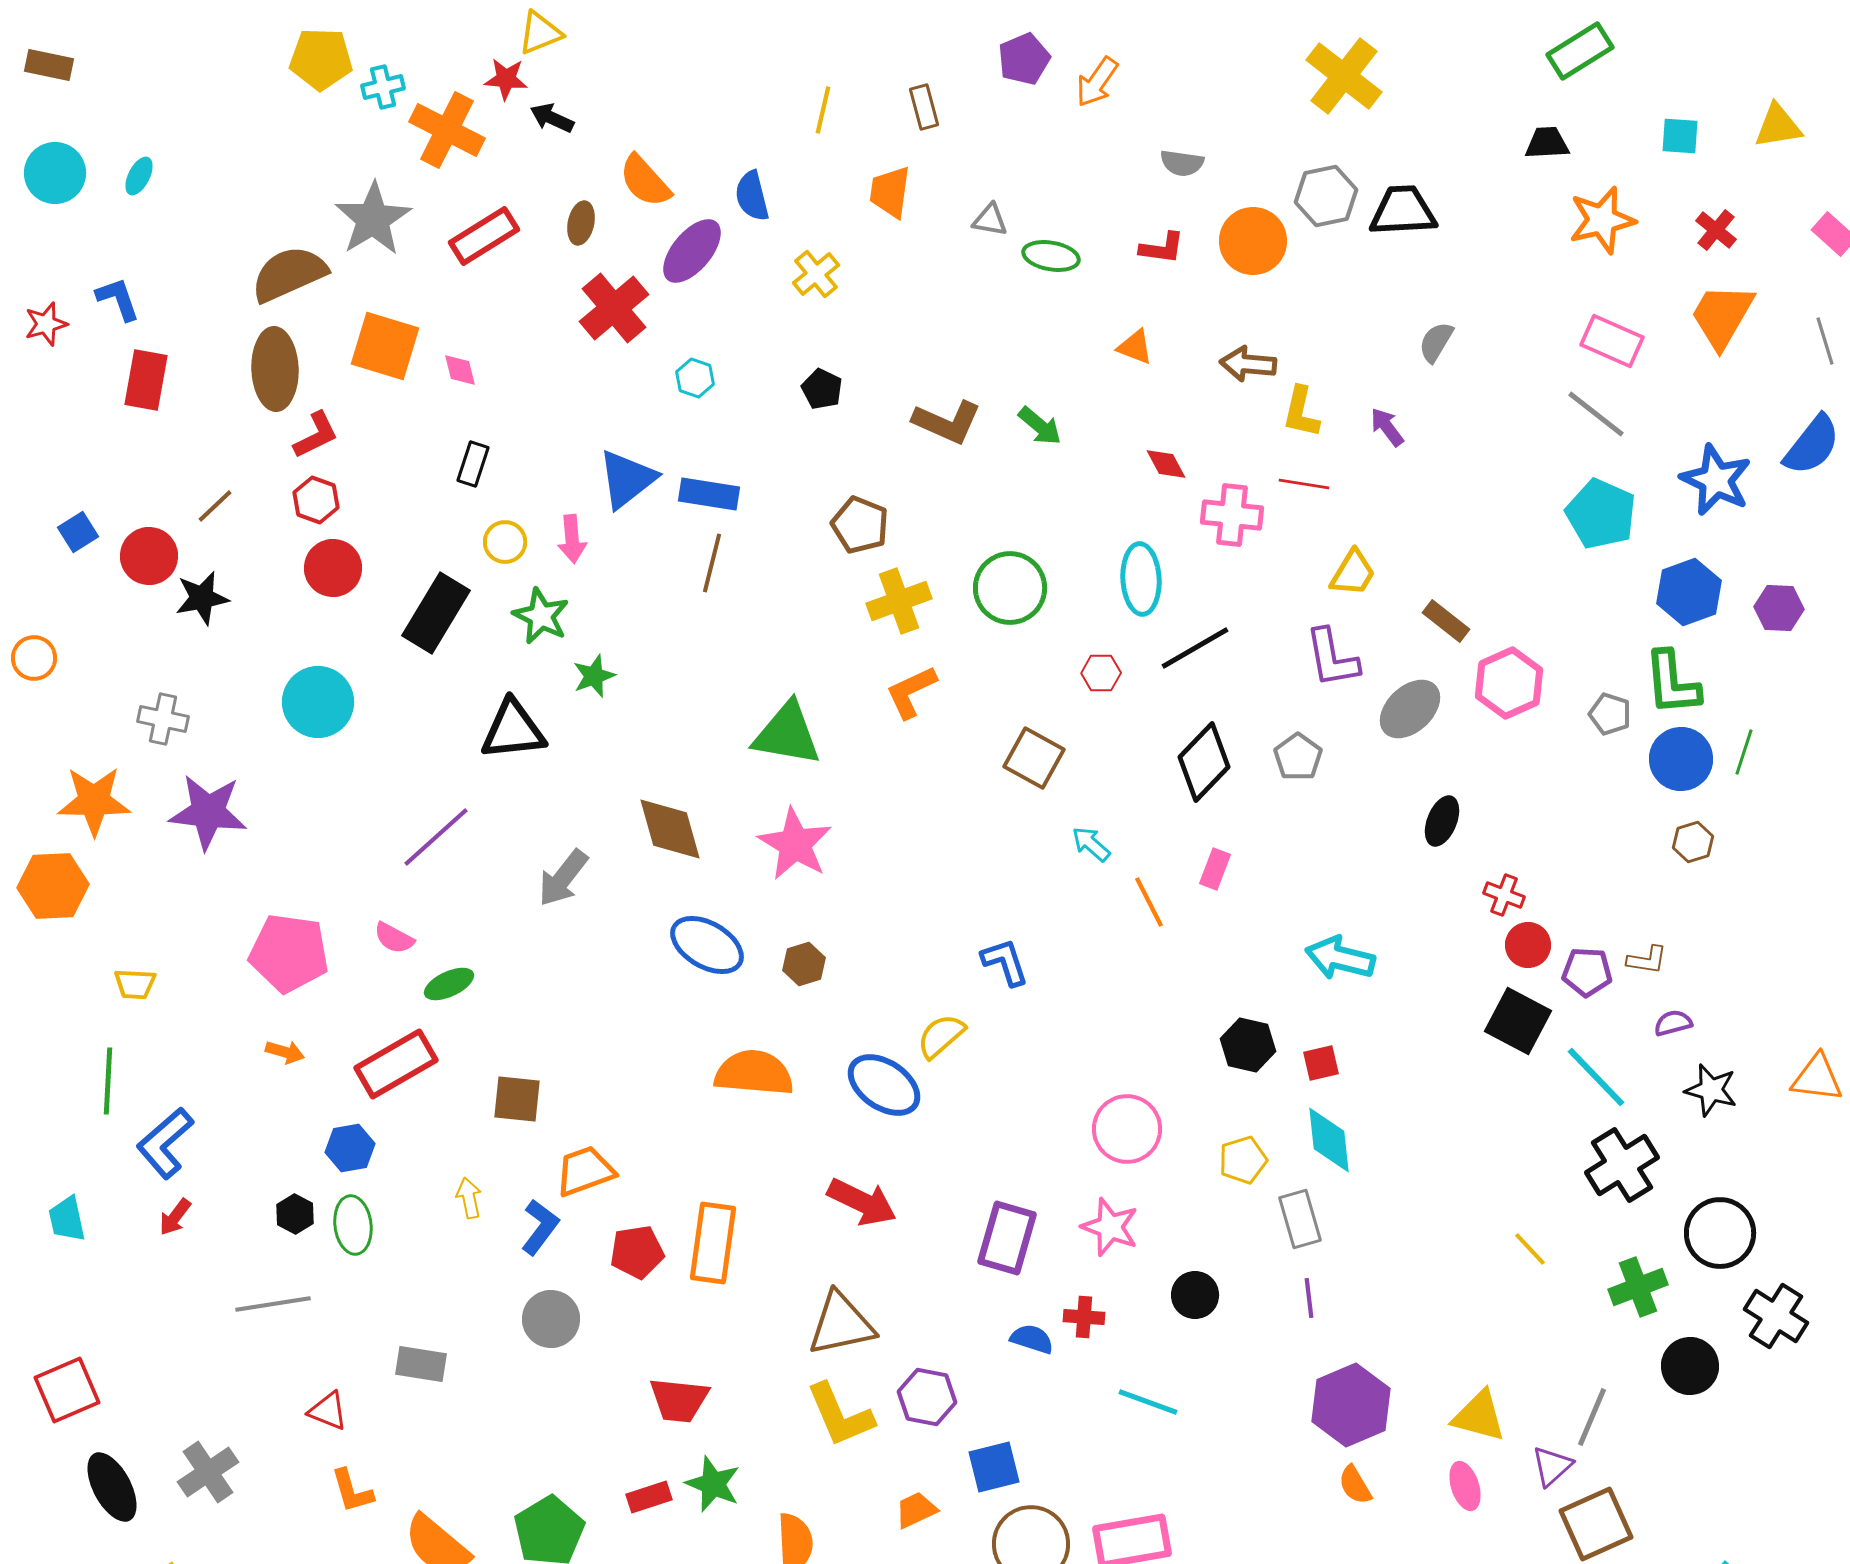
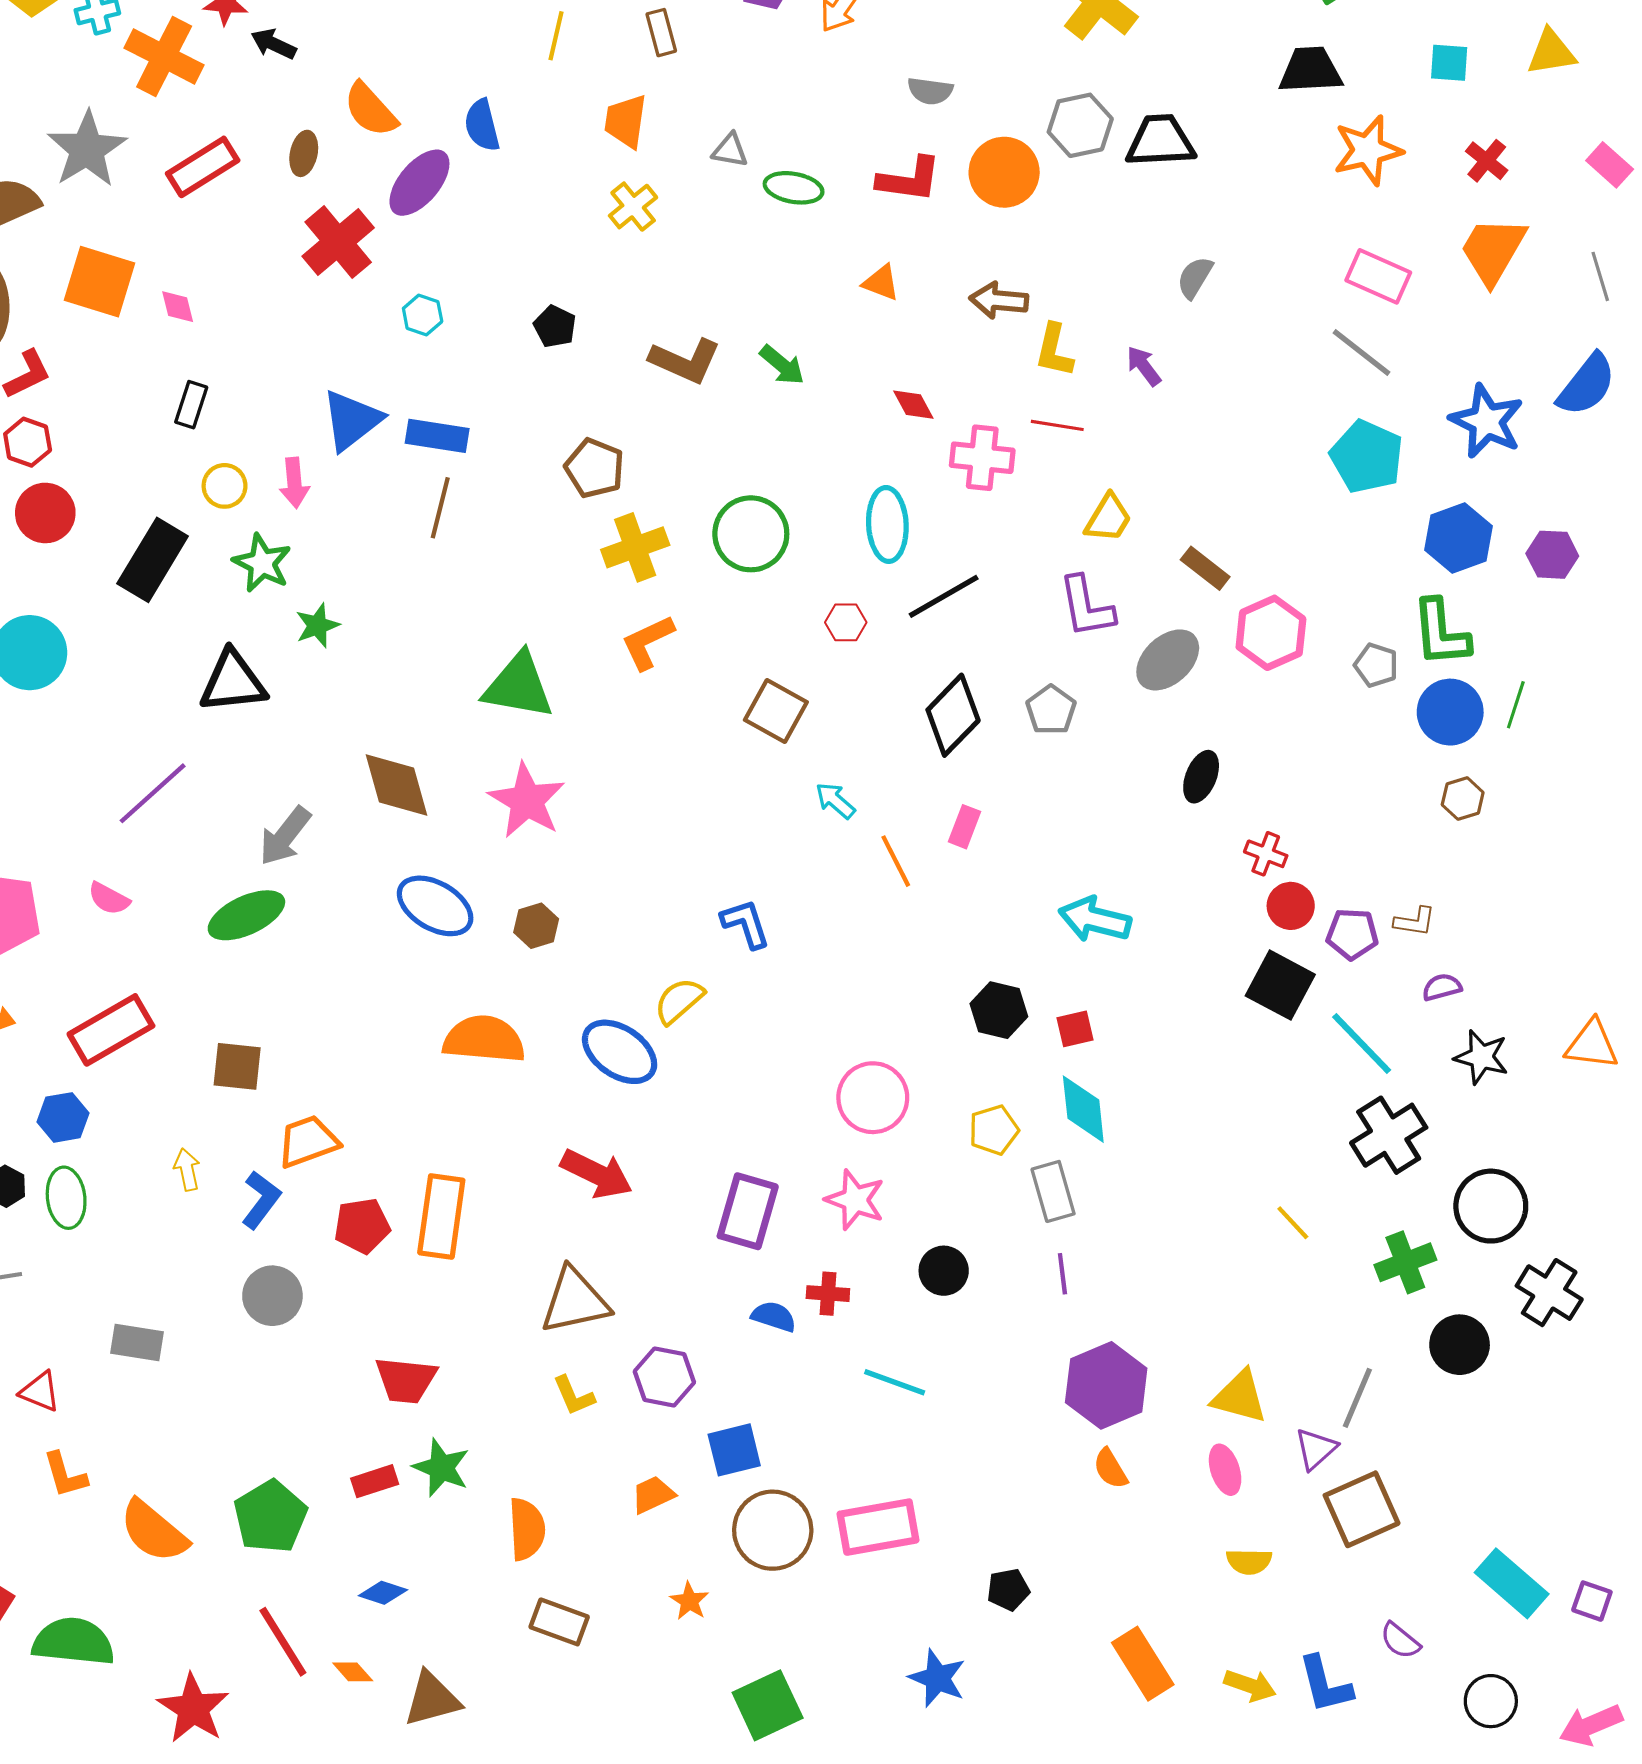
black trapezoid: (1547, 143) -> (1311, 70), size x1.4
red L-shape: (1162, 248) -> (909, 179), size x1.4
yellow cross: (816, 274) -> (633, 207), moved
green ellipse: (449, 984) -> (246, 915), moved, size x1.5
yellow L-shape: (840, 1415) -> (574, 1396), size x0.6

